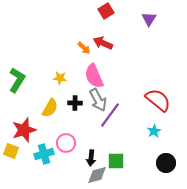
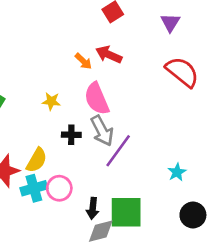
red semicircle: (158, 100) -> (182, 72), moved
yellow semicircle: (50, 108) -> (37, 160), moved
cyan cross: (44, 154) -> (34, 188), moved
green square: (116, 161) -> (126, 212), size x1.5

